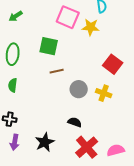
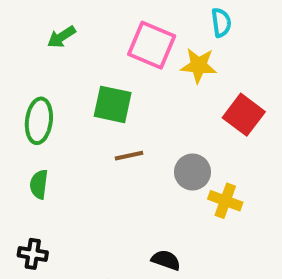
green arrow: (16, 16) -> (61, 37), moved
red square: (113, 64) -> (244, 115), moved
gray circle: (79, 89) -> (193, 172), moved

